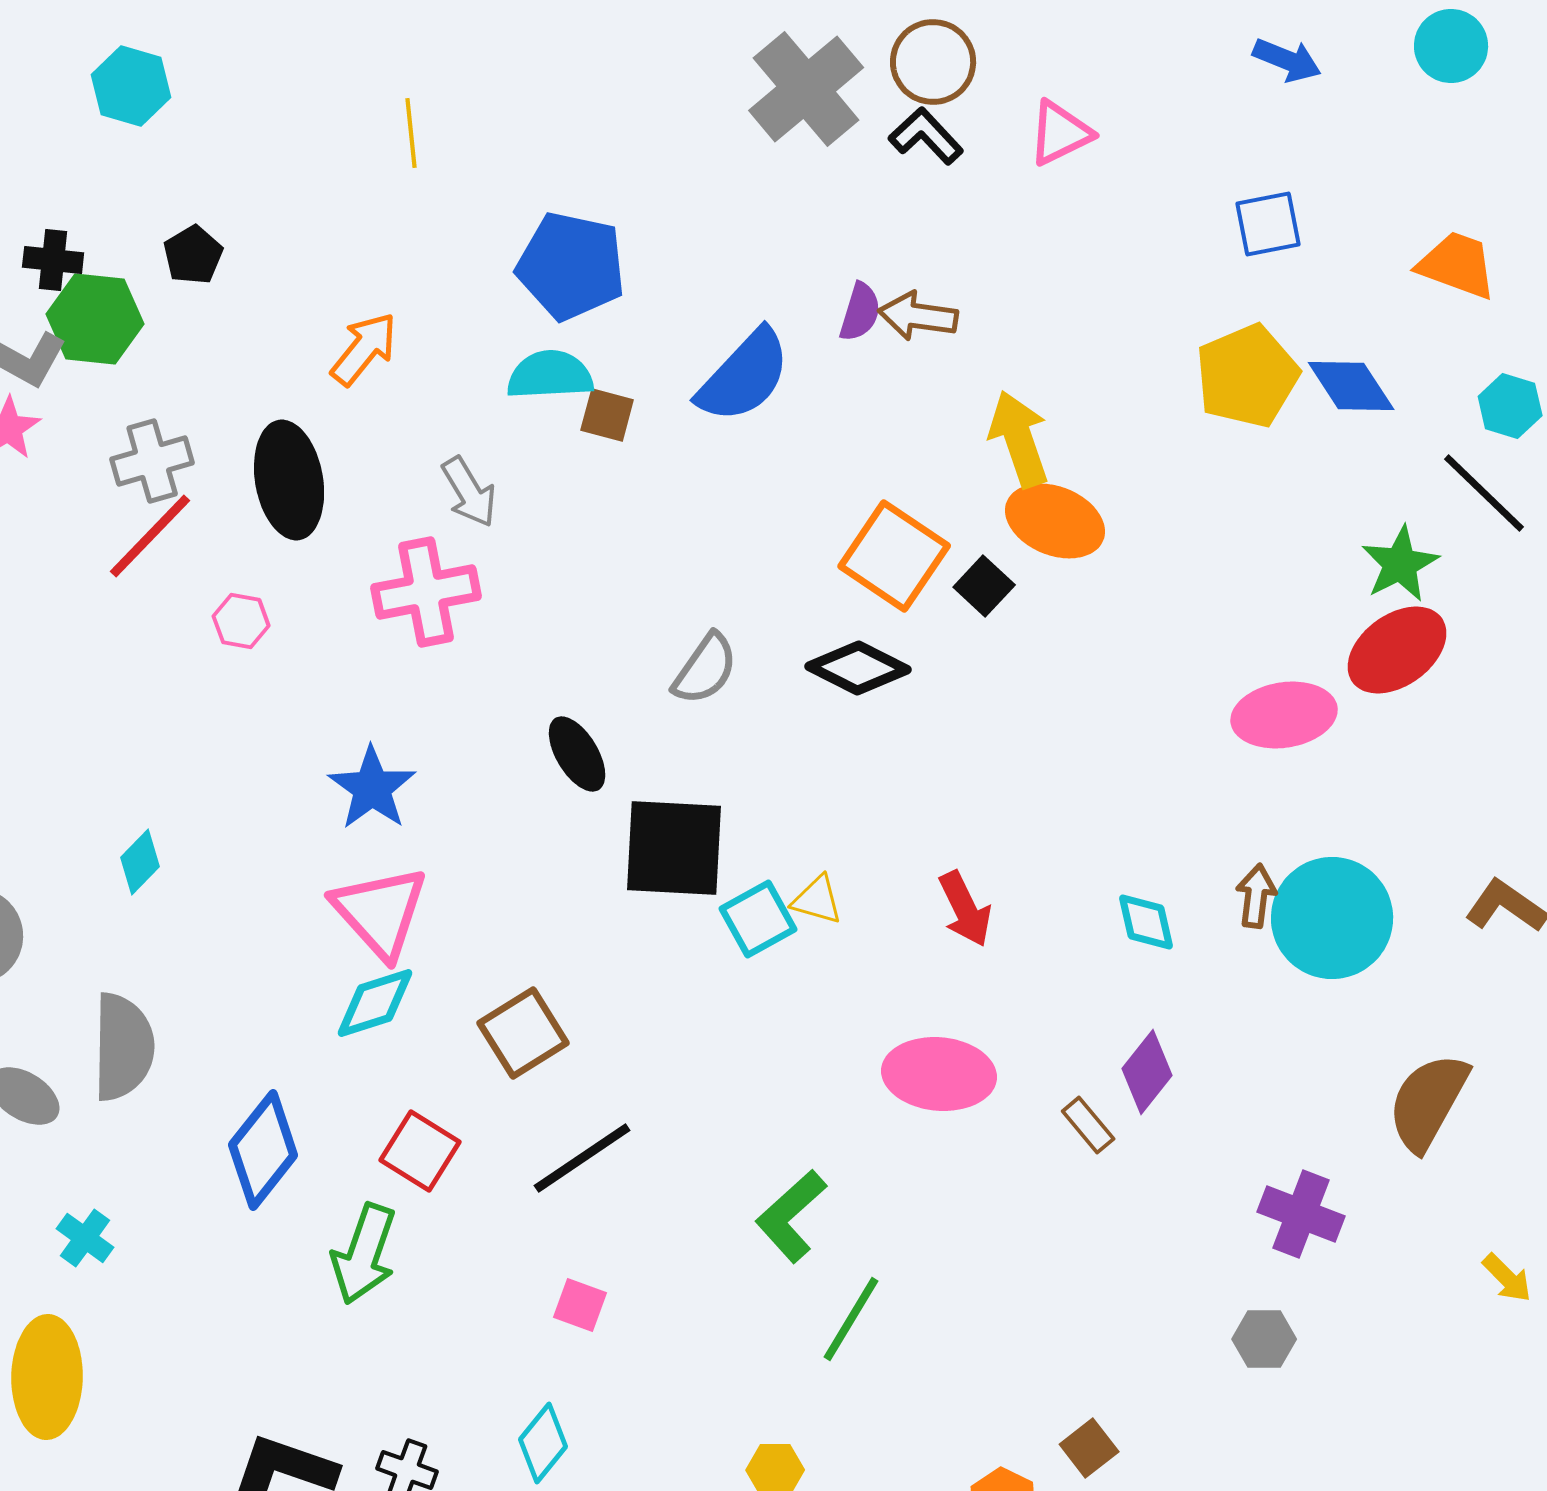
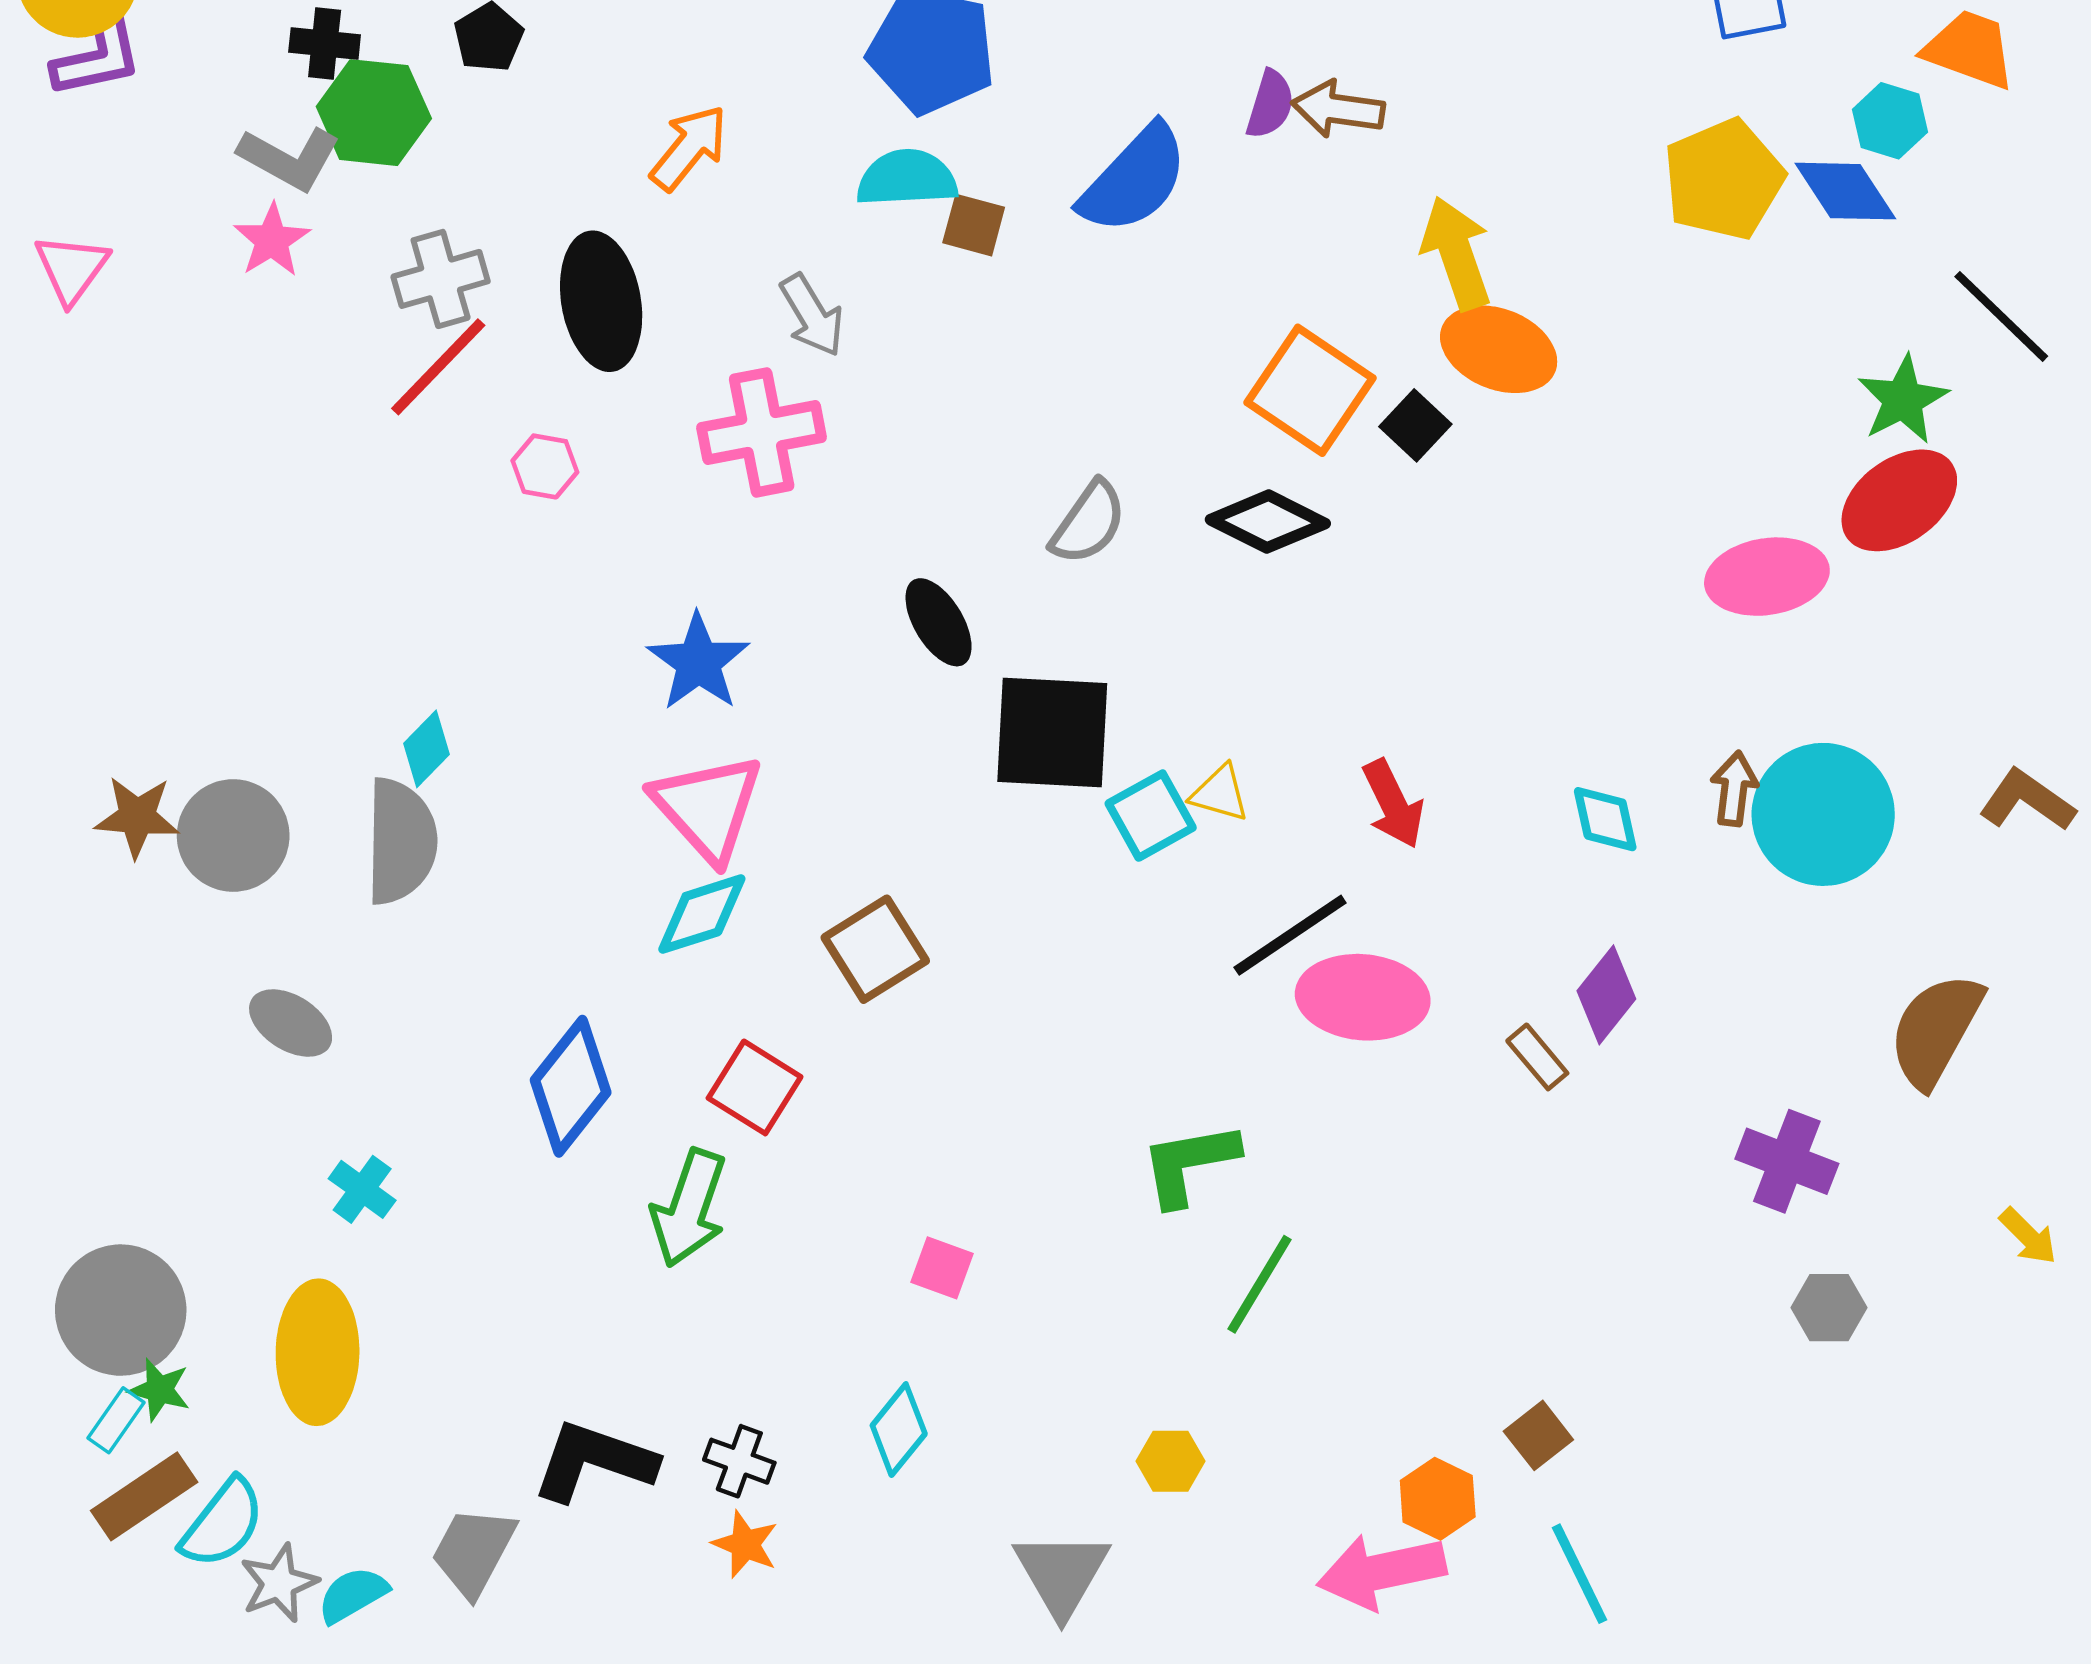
cyan hexagon: (1510, 406) -> (1890, 121), moved
gray semicircle: (123, 1047) -> (401, 841), moved
black line: (582, 1158) -> (1290, 935), moved
green L-shape: (791, 1216) -> (1189, 1164), turned 32
gray hexagon: (1264, 1339) -> (1829, 1308), moved

